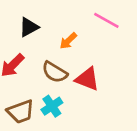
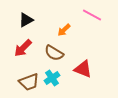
black triangle: (29, 27) -> (26, 20), moved
red triangle: (87, 79) -> (83, 69), moved

